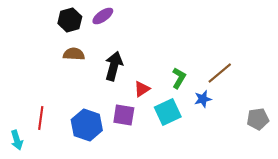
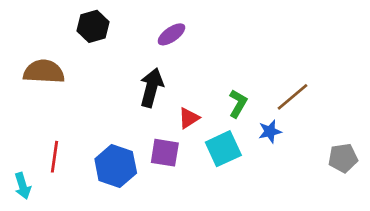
purple ellipse: (103, 16) -> (171, 34), moved
brown semicircle: (74, 54) -> (44, 72), moved, size x1.4

